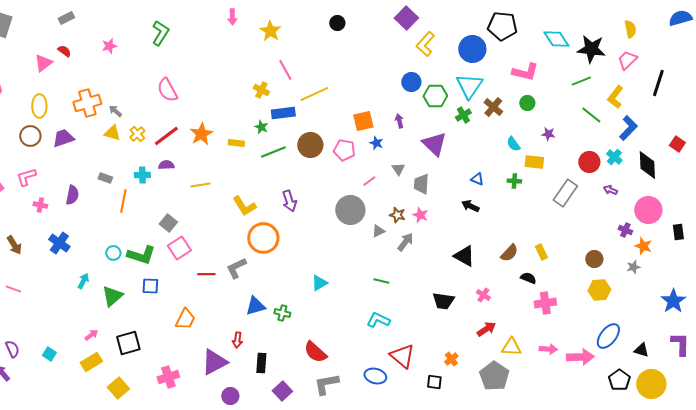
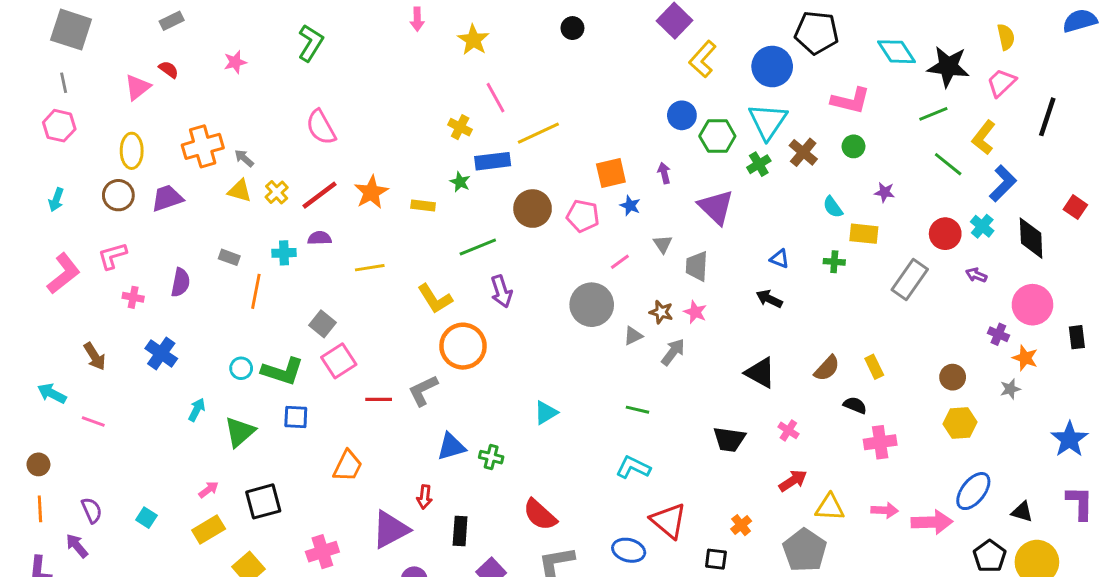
green line: (273, 152) -> (478, 247), moved

